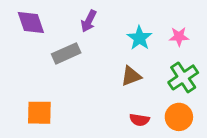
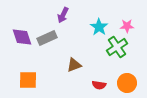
purple diamond: (31, 22) -> (22, 37), moved
brown triangle: (131, 76) -> (74, 65), moved
green cross: (183, 77) -> (117, 47), moved

